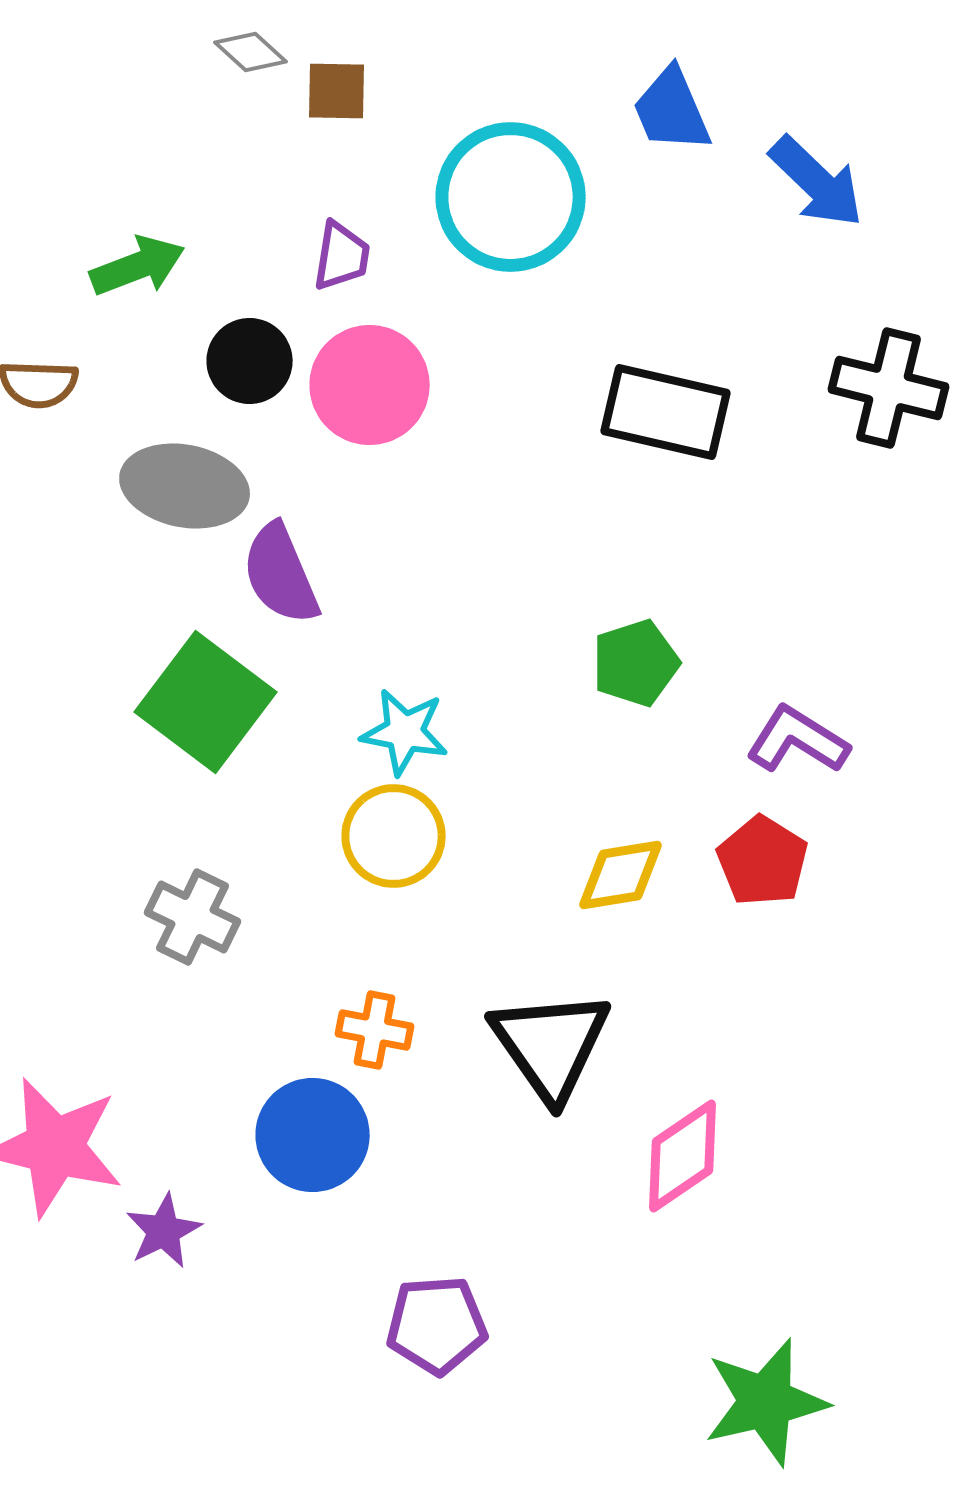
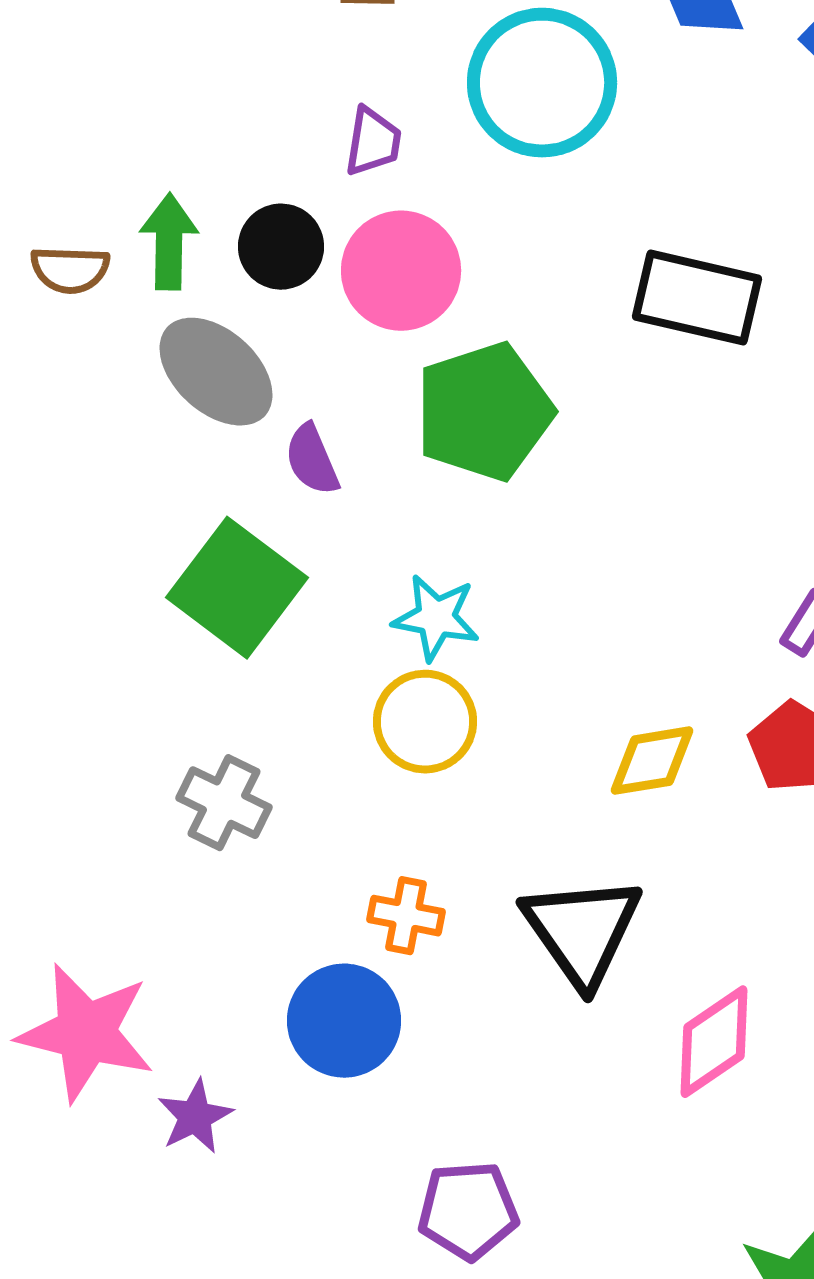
green arrow: (138, 266) -> (169, 242), moved, turned -68
gray ellipse: (185, 486) -> (216, 372), turned 31
purple semicircle: (281, 574) -> (312, 460), size x0.7
green pentagon: (636, 663) -> (484, 412), moved, size x1.6

